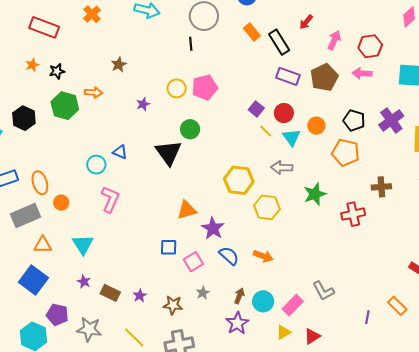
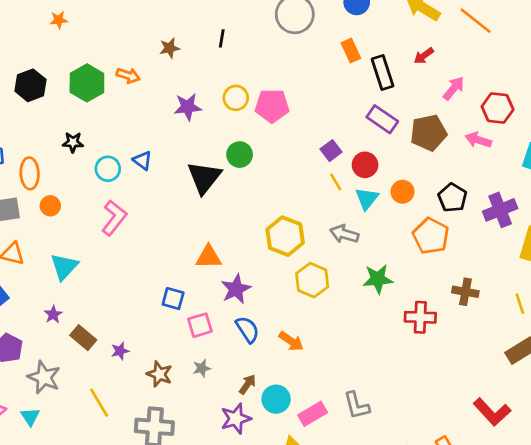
black line: (191, 44) -> (222, 38), moved
black star: (57, 71) -> (73, 142), moved
purple star: (143, 104) -> (188, 107), size x1.5

